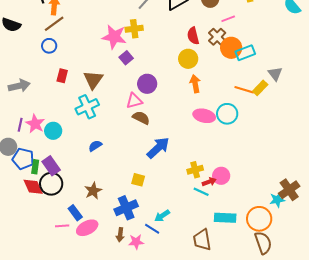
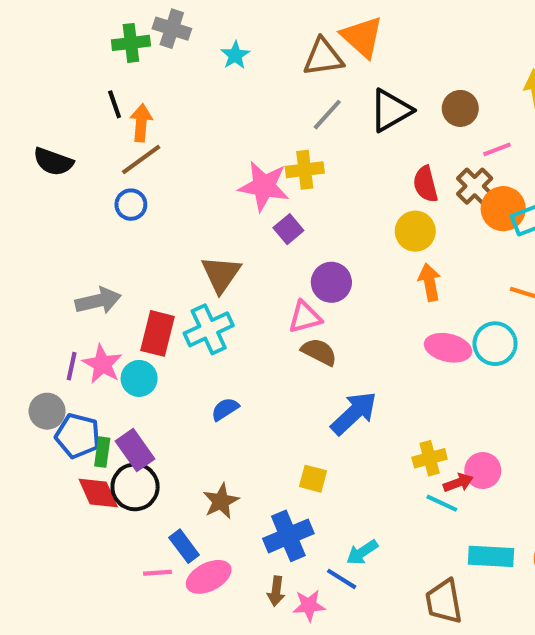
red rectangle: (62, 76) -> (158, 333), moved, size x1.5
gray arrow: (19, 86) -> (98, 301), moved

